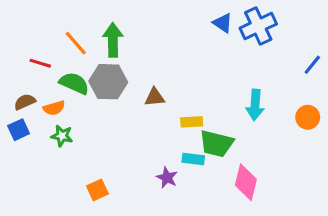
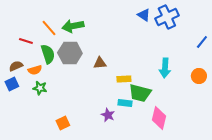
green arrow: (113, 40) -> (73, 26), turned -100
green semicircle: (74, 83) -> (48, 54), turned 48

